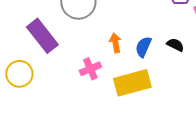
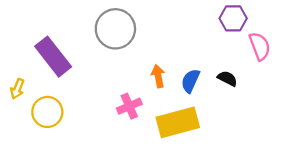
purple rectangle: (42, 36) -> (53, 57), moved

